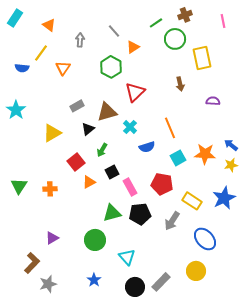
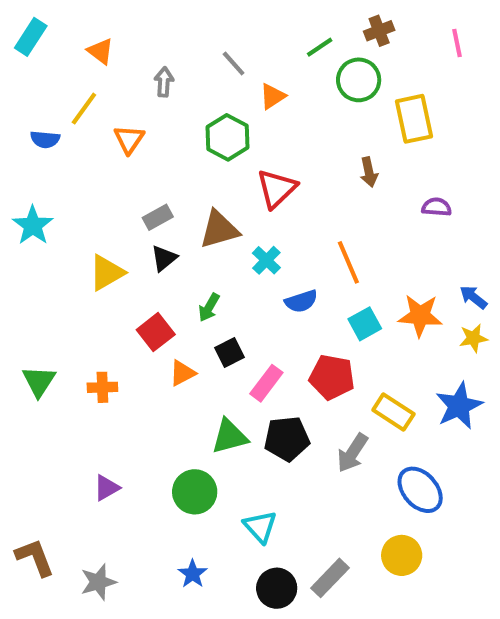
black triangle: (88, 129) -> (164, 258), moved
pink rectangle: (130, 187) -> (266, 383), turned 66
brown L-shape: (32, 263) -> (35, 557), moved, turned -65

